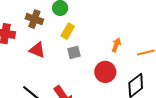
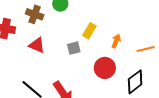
yellow rectangle: (68, 31) -> (89, 31), moved

